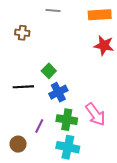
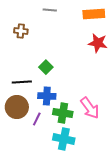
blue cross: (58, 92) -> (47, 96), moved, turned 30
brown circle: (18, 144) -> (17, 107), moved, size x1.5

